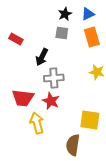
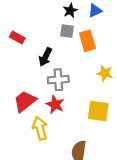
orange rectangle: (92, 37) -> (87, 41), moved
red trapezoid: (23, 98) -> (25, 101), turned 135
yellow square: (90, 120) -> (98, 111), moved

